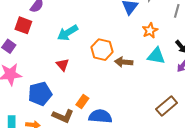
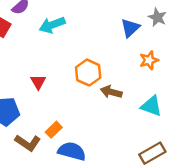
cyan arrow: (68, 33) -> (52, 25), moved
cyan triangle: (156, 56) -> (151, 106), moved

